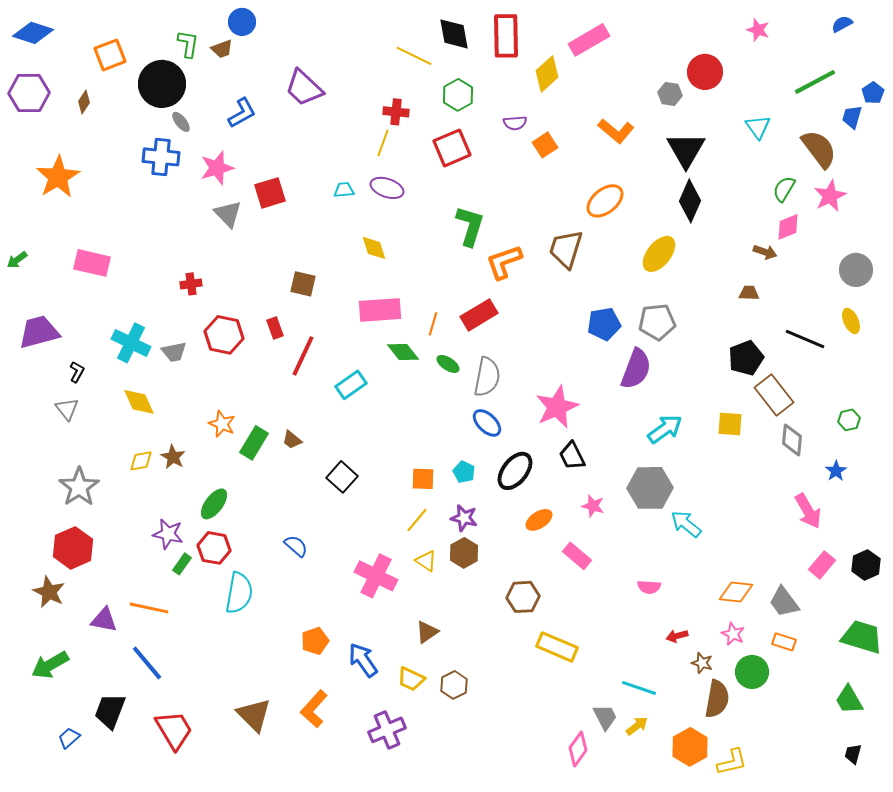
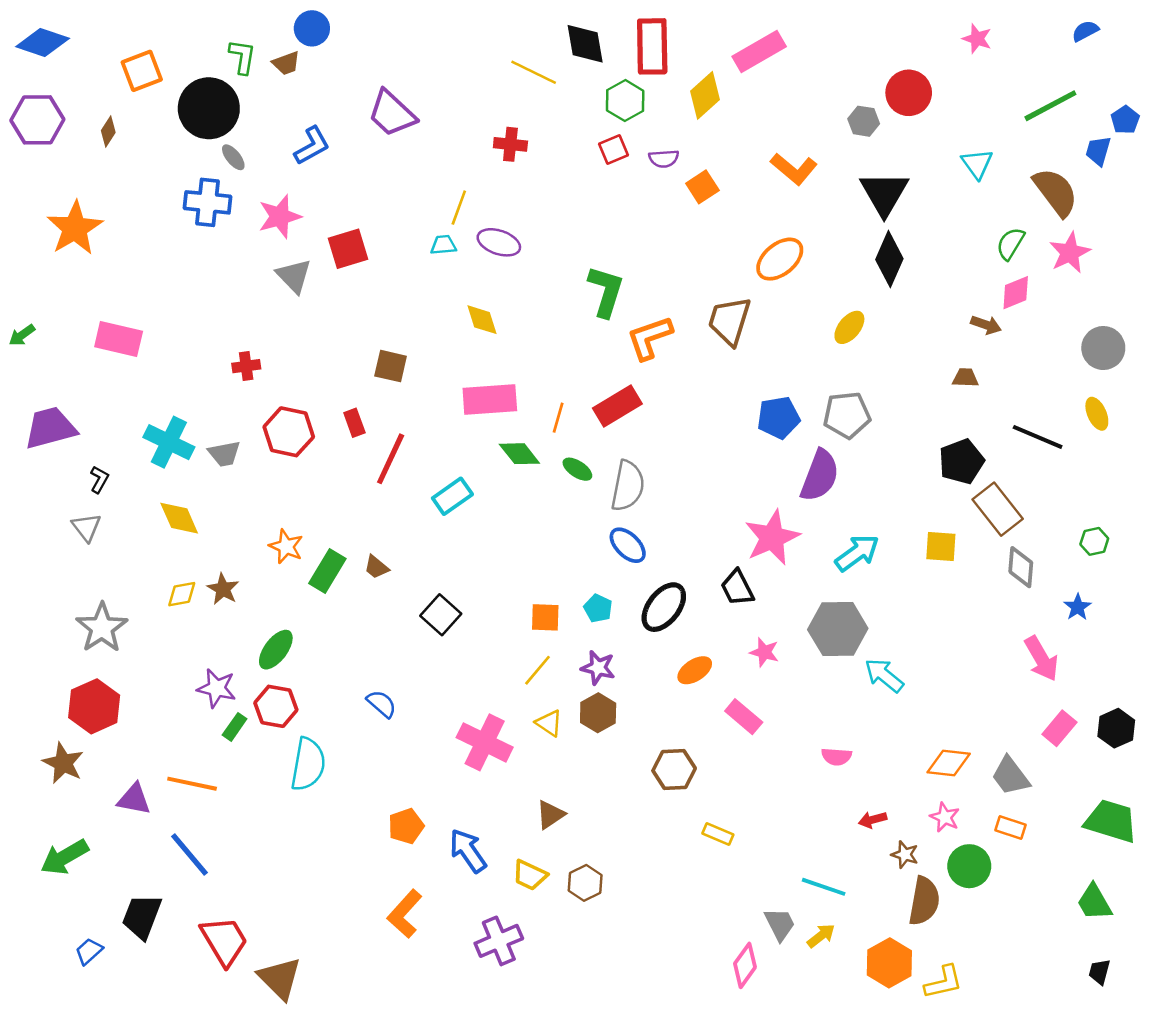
green hexagon: (458, 95) -> (625, 101), moved
yellow line: (383, 143) -> (459, 208), moved
red square: (452, 148) -> (614, 150), moved, size x0.6
yellow ellipse: (659, 254) -> (849, 327), size x0.7
pink star: (557, 407) -> (772, 537), moved
yellow rectangle: (557, 647) -> (718, 834), size x0.6
brown triangle: (254, 715) -> (280, 978), moved

